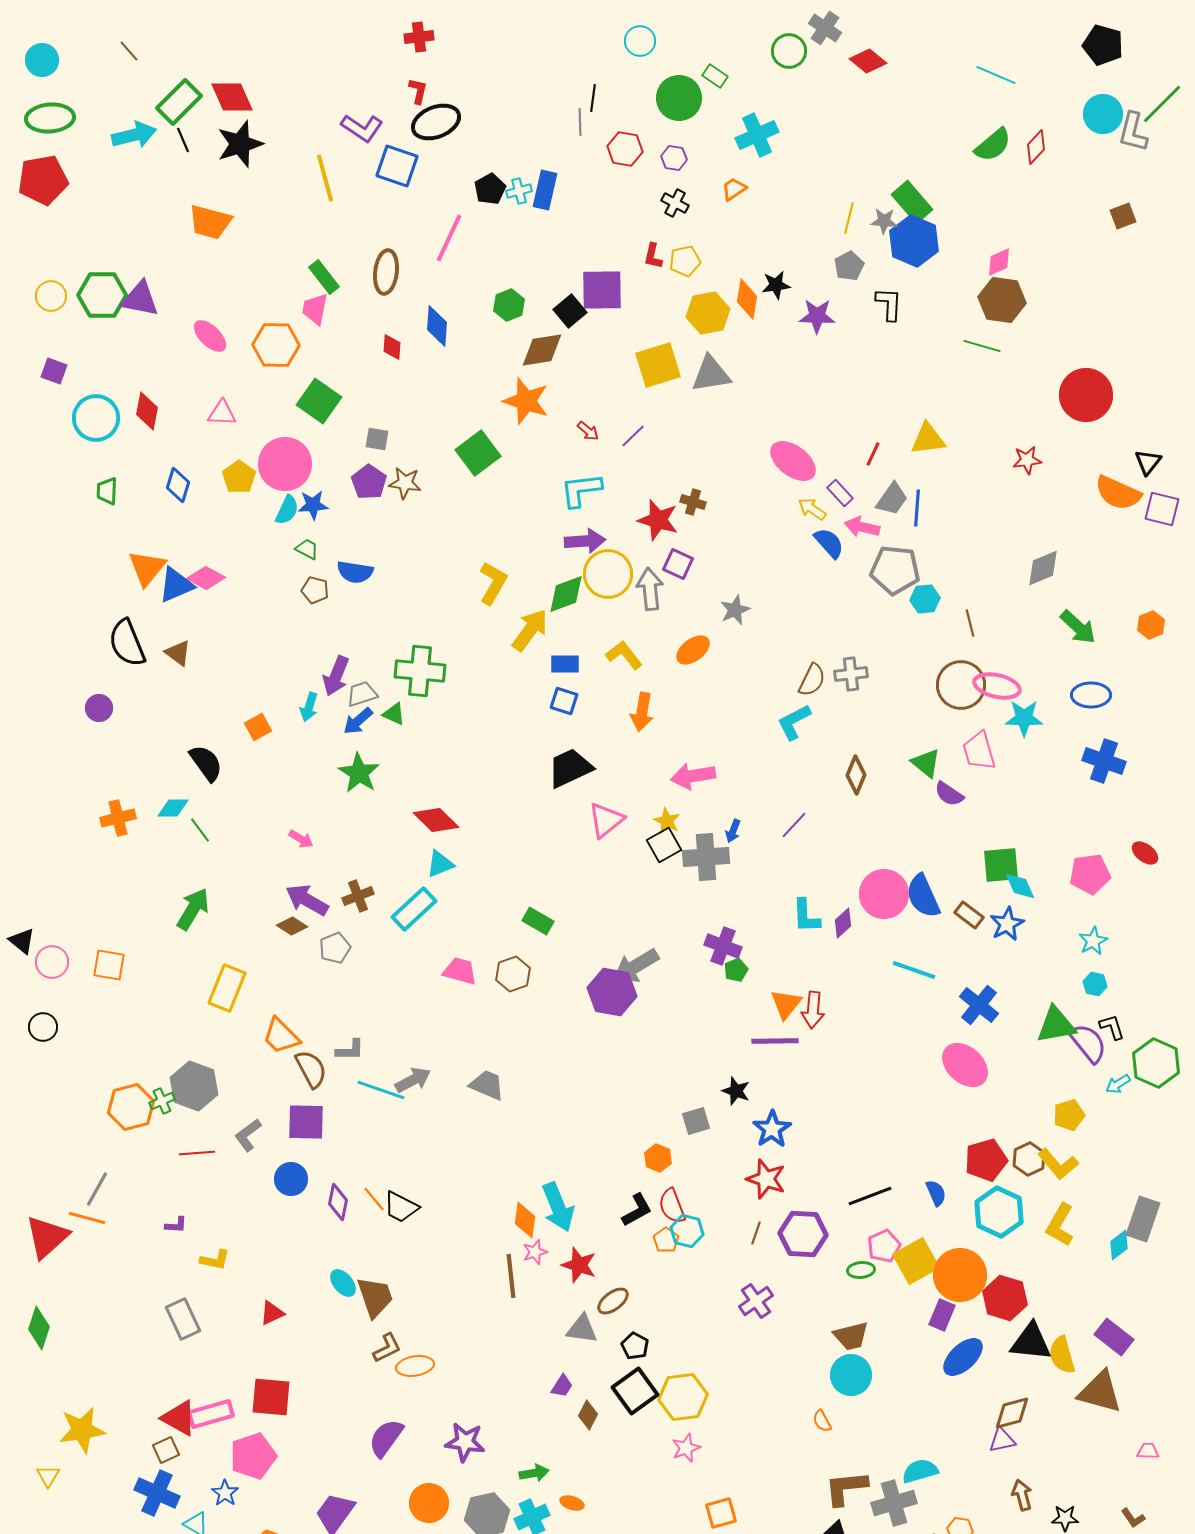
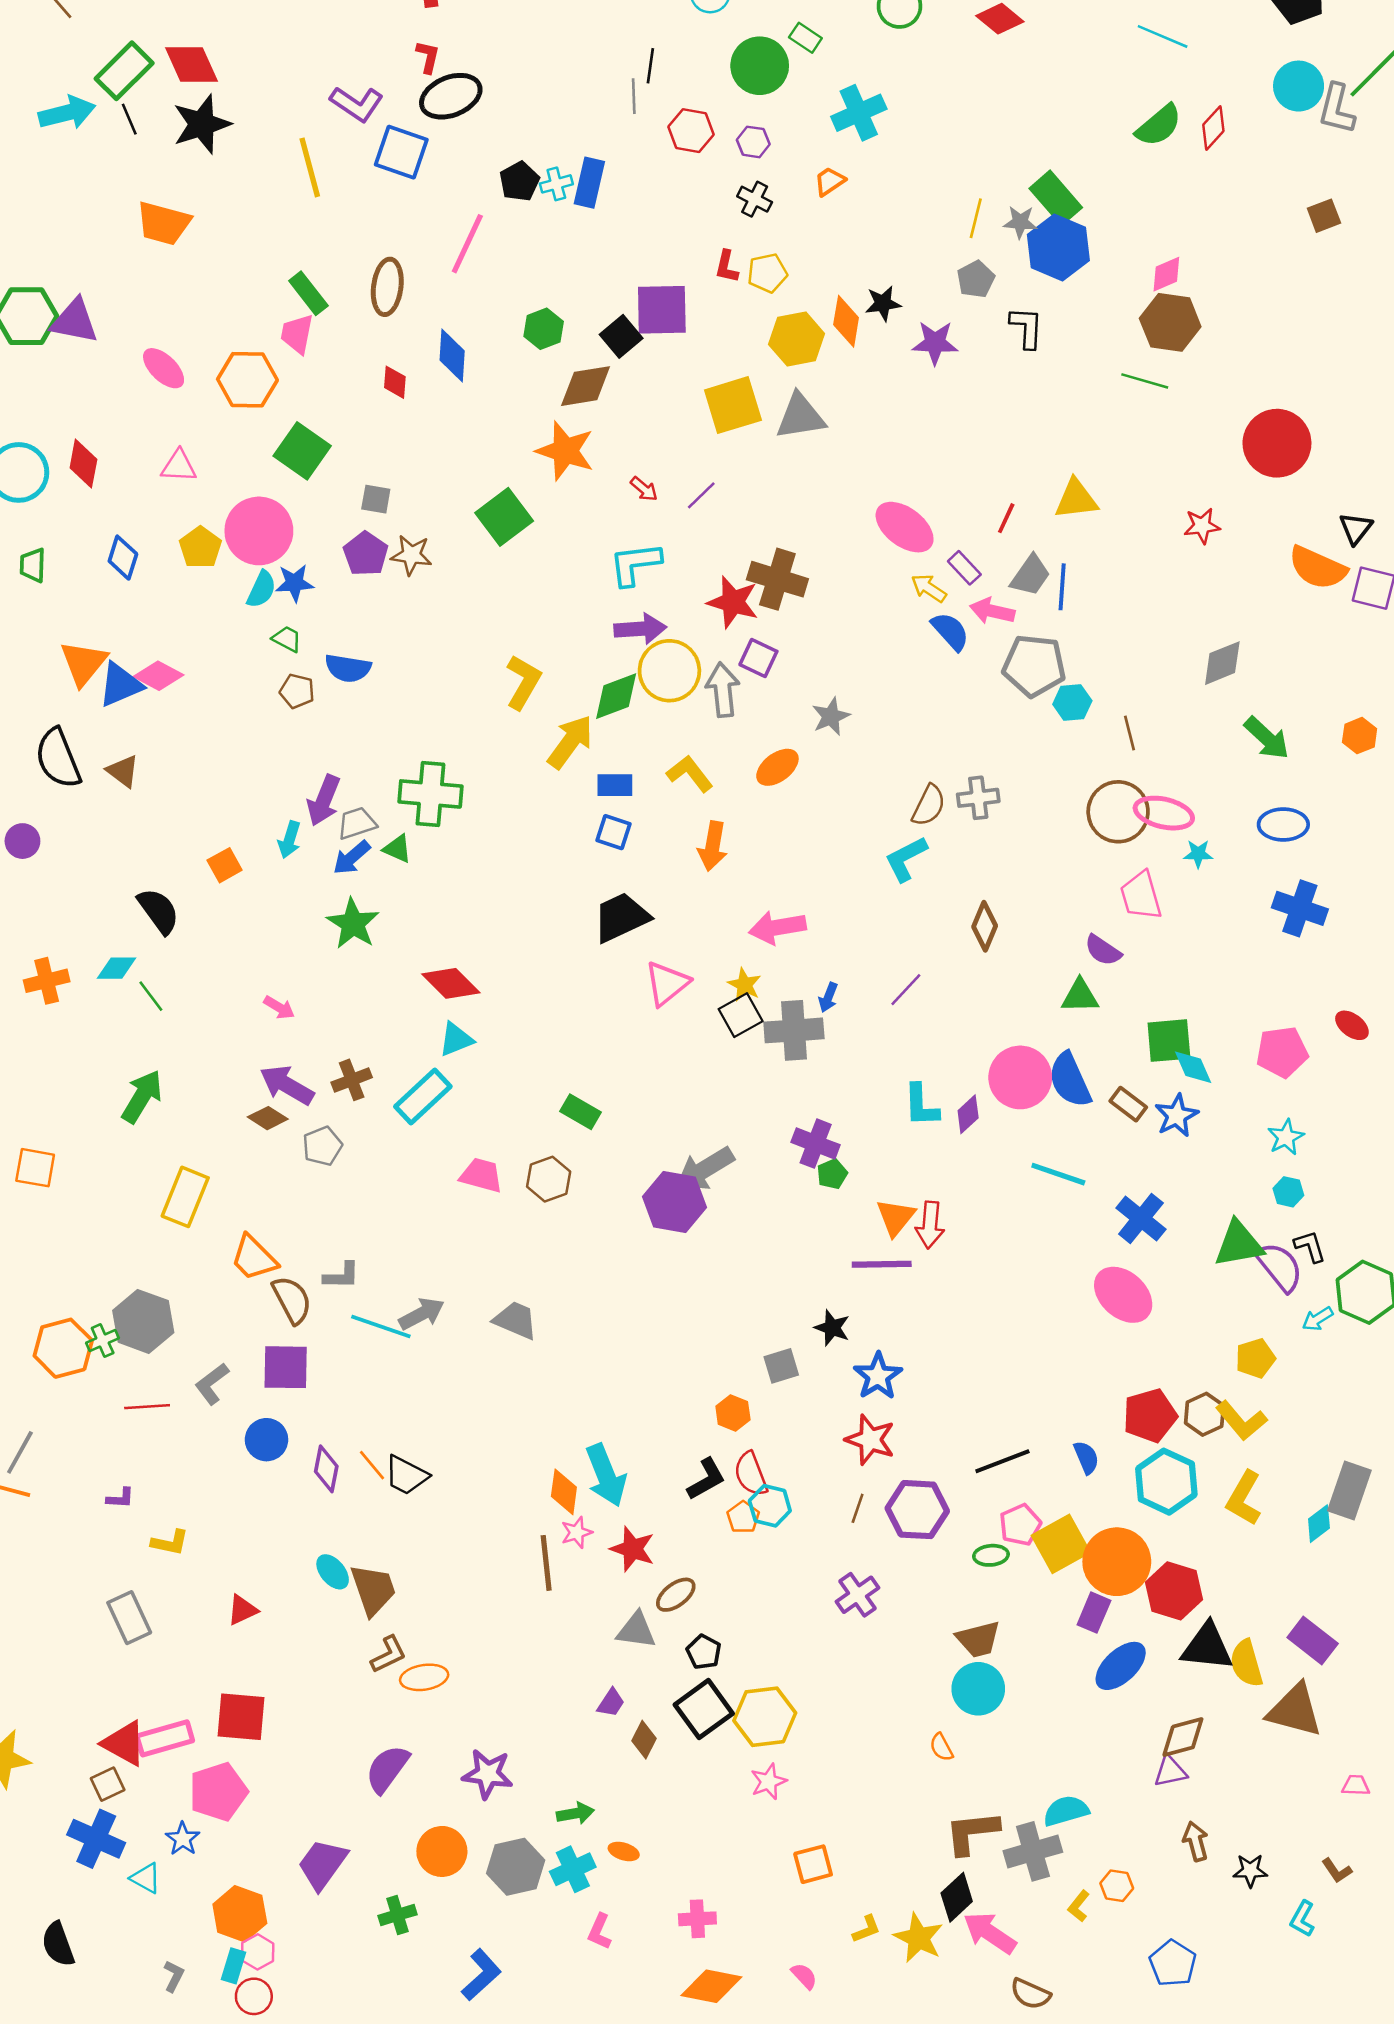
brown cross: (693, 502) -> (777, 579), size x1.8
cyan star: (1024, 718) -> (1198, 854), size x0.6
green triangle: (926, 763) -> (1080, 996), moved, turned -40

